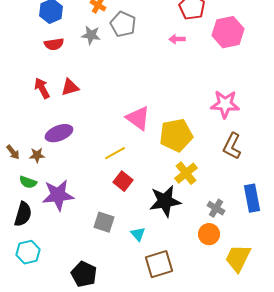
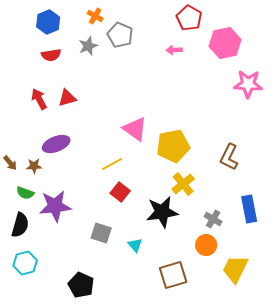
gray star: (91, 35) -> (88, 46), turned -30
pink star: (225, 104) -> (248, 84), moved
brown square: (159, 264) -> (173, 275), moved

